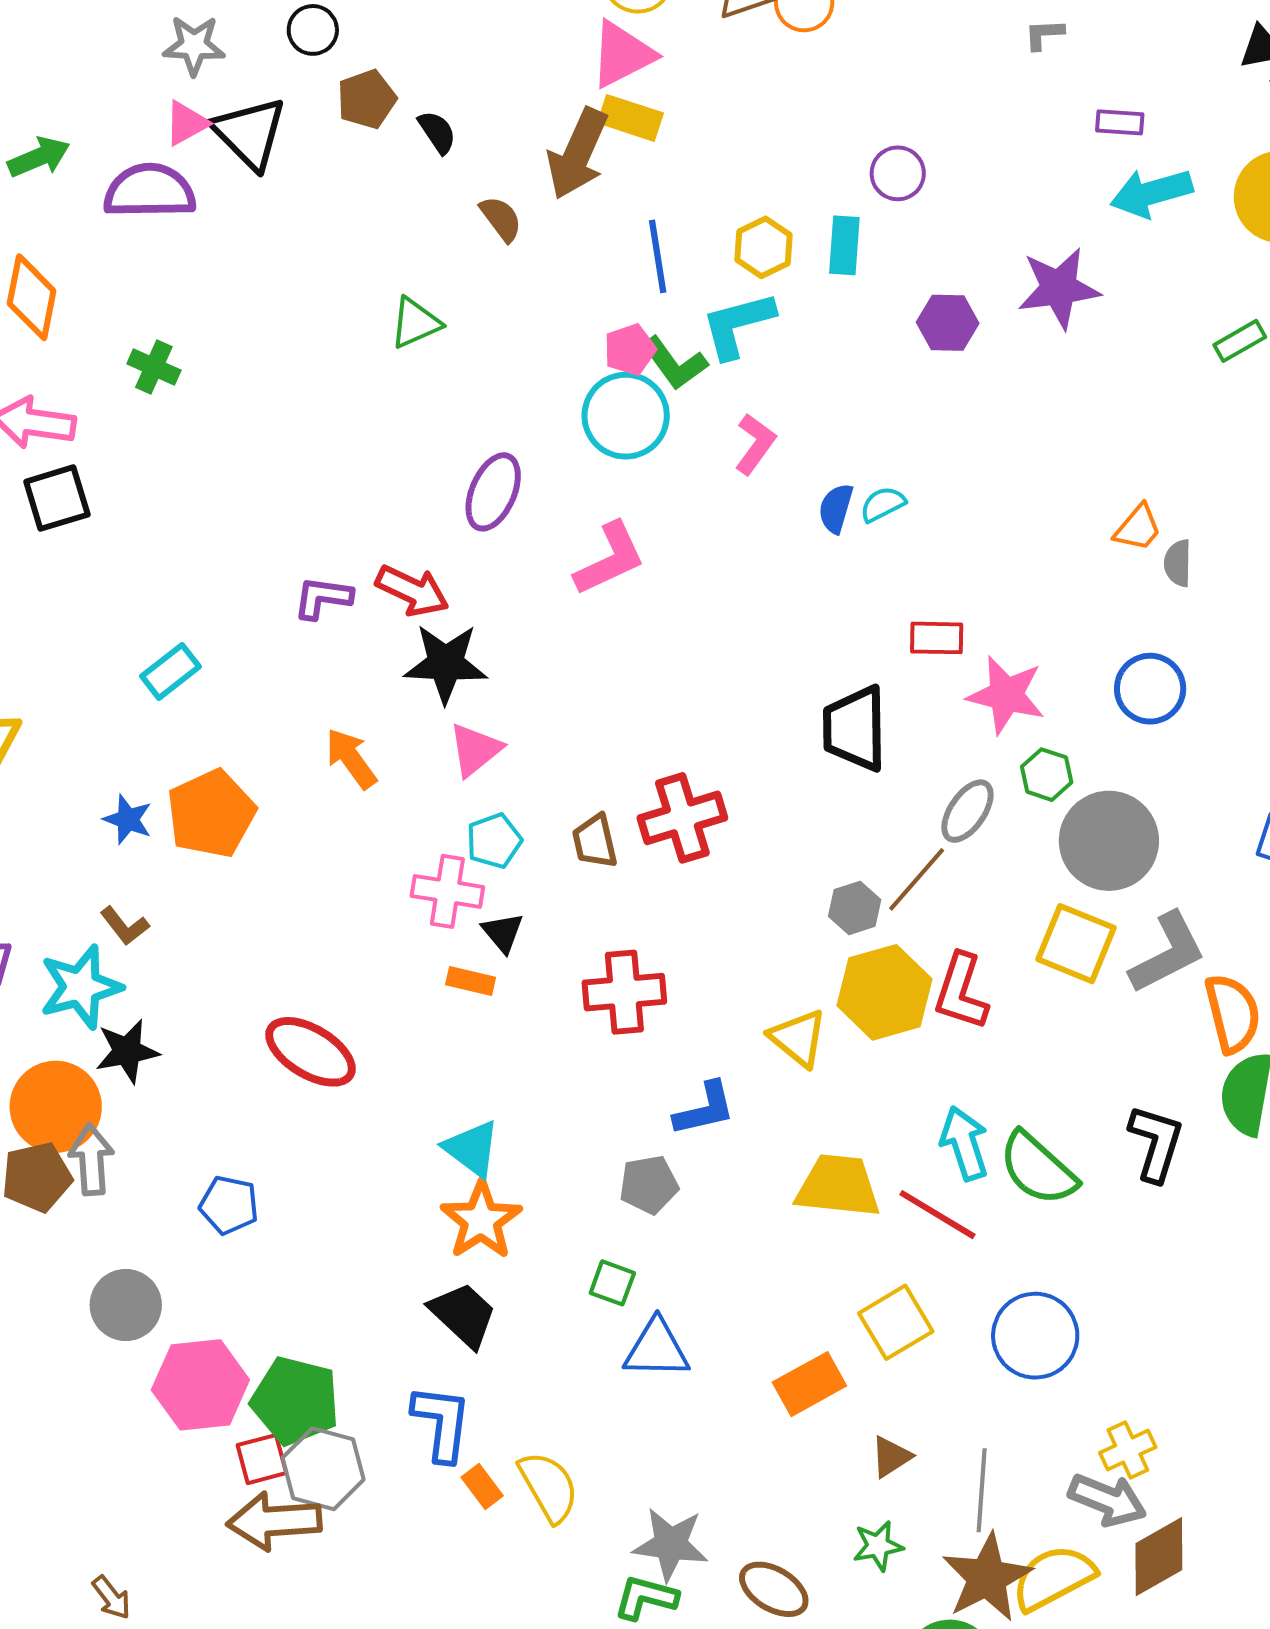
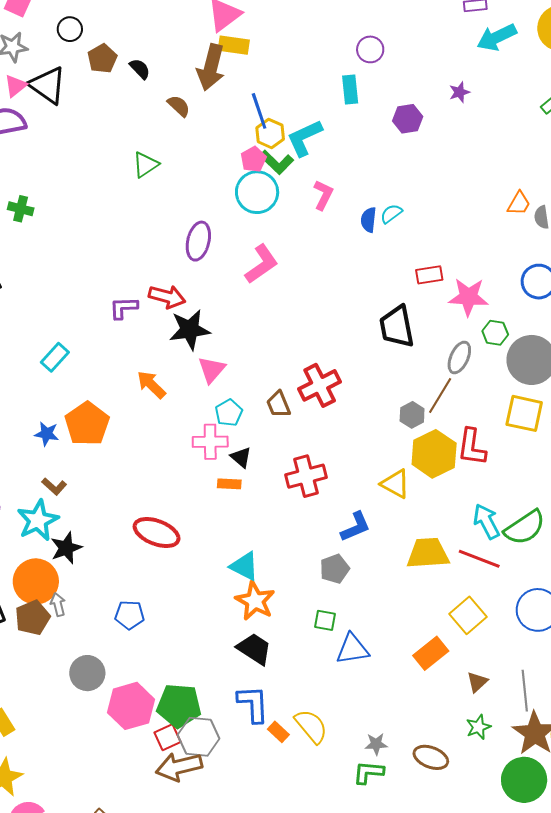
yellow hexagon: (764, 247) -> (270, 133), moved
purple star: (1059, 288) -> (459, 92), size x0.5
gray arrow: (91, 1160) -> (58, 604), size x0.7
green semicircle: (1038, 1169) -> (525, 528), turned -66
gray star: (671, 1544) -> (376, 744), size x0.6

